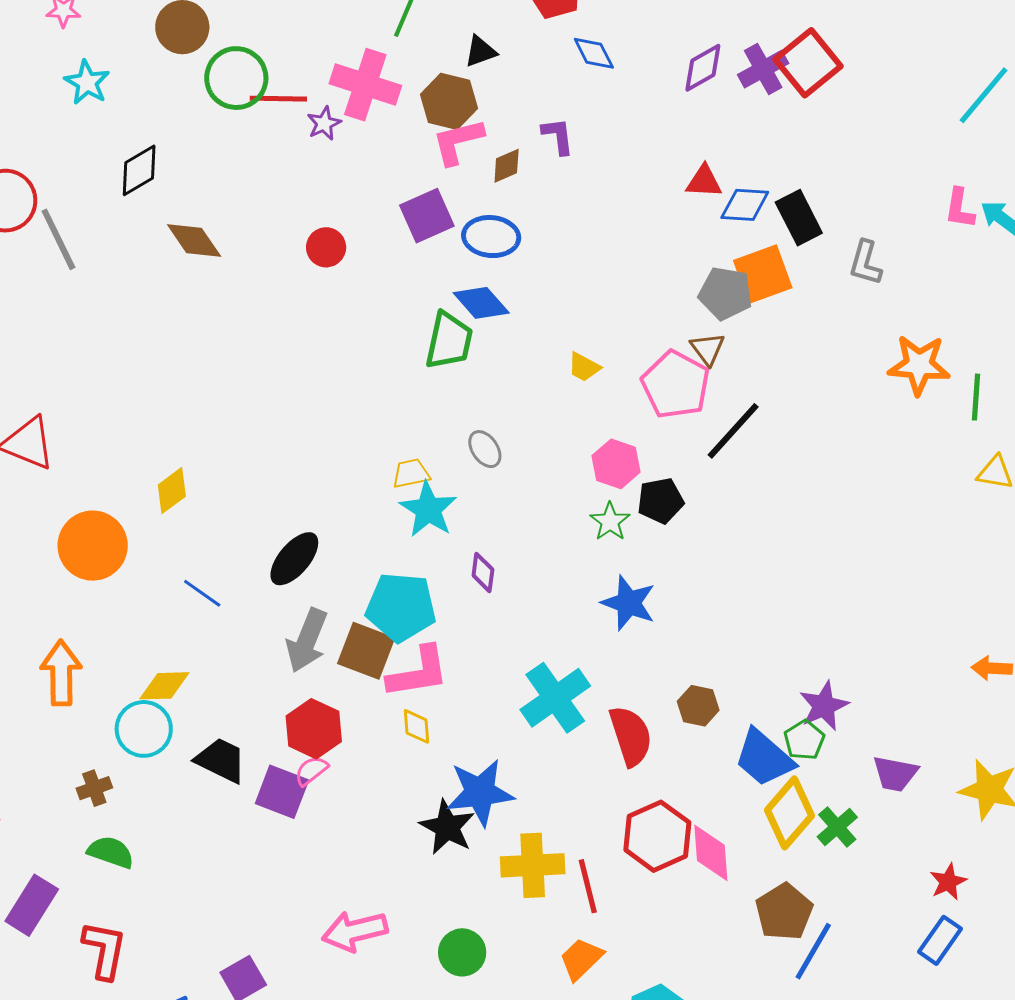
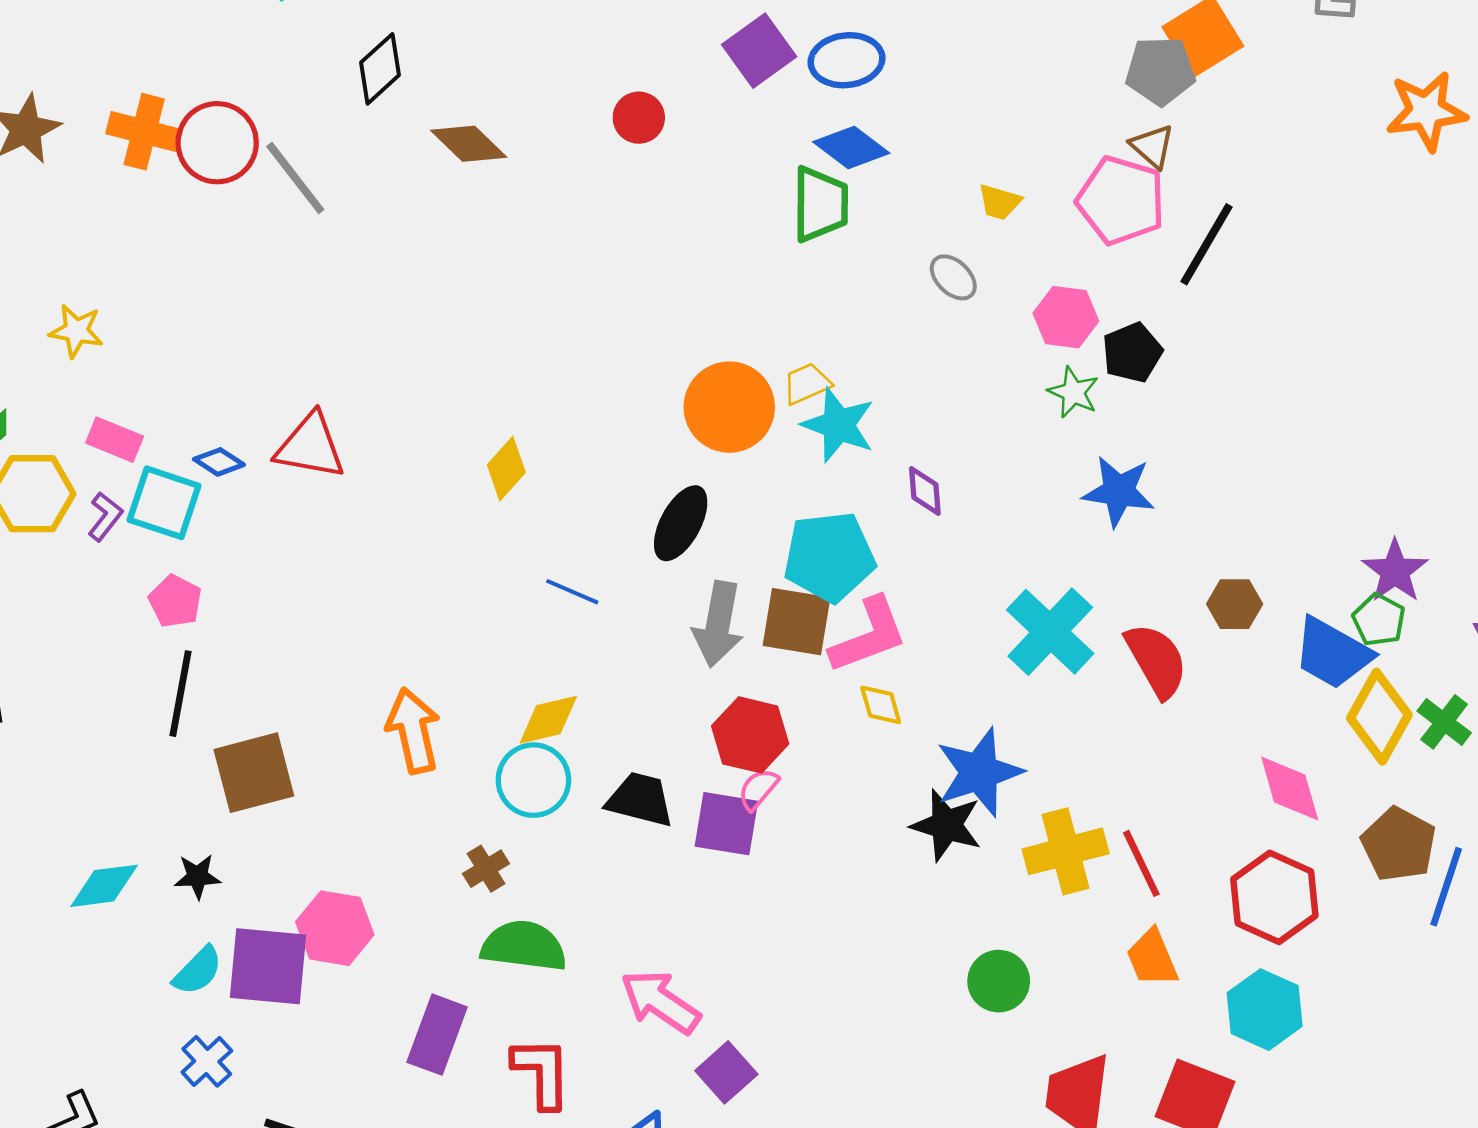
gray ellipse: (485, 449) -> (953, 277), moved
orange circle: (93, 546) -> (729, 407), moved
red hexagon: (657, 836) -> (1274, 897), moved
green semicircle: (111, 852) -> (524, 946), size x1.4
pink arrow: (355, 931) -> (660, 1002), moved, turned 60
orange trapezoid: (581, 959) -> (1152, 958), turned -57

